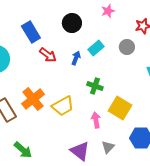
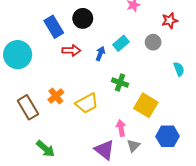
black circle: (72, 23) -> (83, 18), moved
red arrow: (48, 55) -> (71, 50), turned -36
orange cross: (33, 99) -> (56, 96), size x0.7
pink arrow: (96, 120) -> (121, 128), moved

